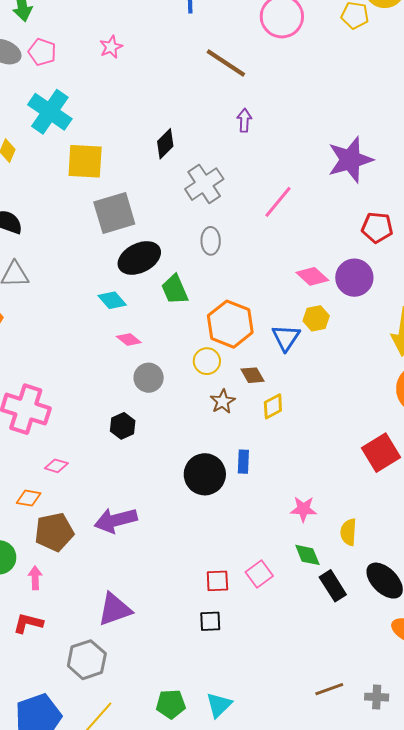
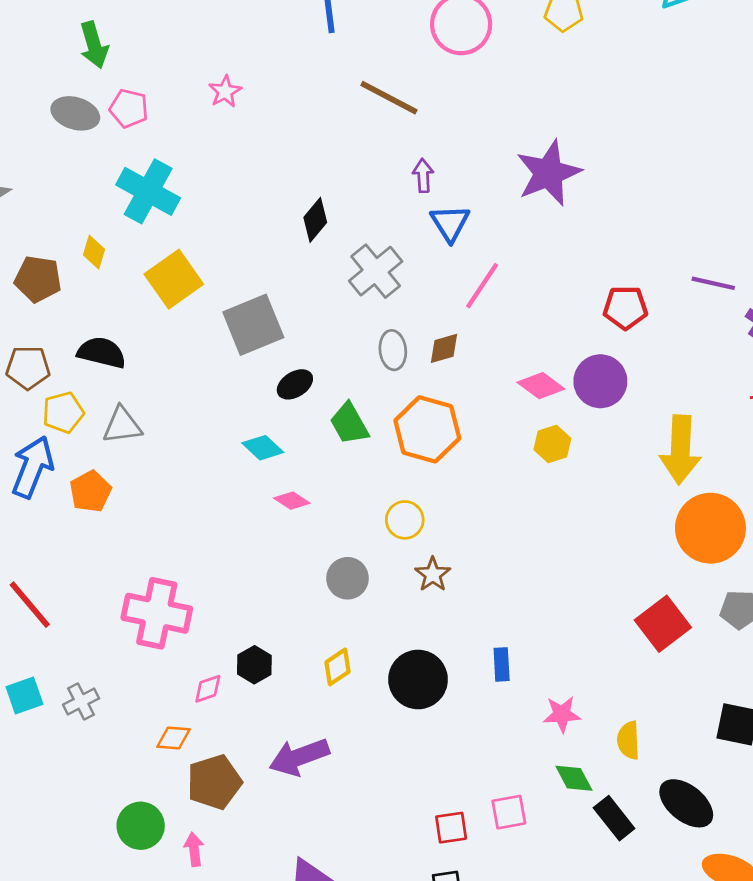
purple star: (350, 160) -> (549, 173), moved
yellow square: (85, 161) -> (174, 279), moved, turned -33
black ellipse: (139, 258) -> (295, 384), size x0.6
orange hexagon: (230, 324) -> (427, 429), moved
blue triangle: (286, 338) -> (450, 223), moved
brown diamond: (253, 375) -> (444, 348), moved, turned -70
gray circle: (149, 378) -> (348, 578), moved
yellow diamond: (273, 406) -> (338, 667), moved
black hexagon: (123, 426) -> (254, 665), moved
blue rectangle: (243, 462) -> (502, 664), moved
pink diamond: (56, 466) -> (208, 689), turned -30
pink square: (259, 574) -> (509, 812), turned 32

